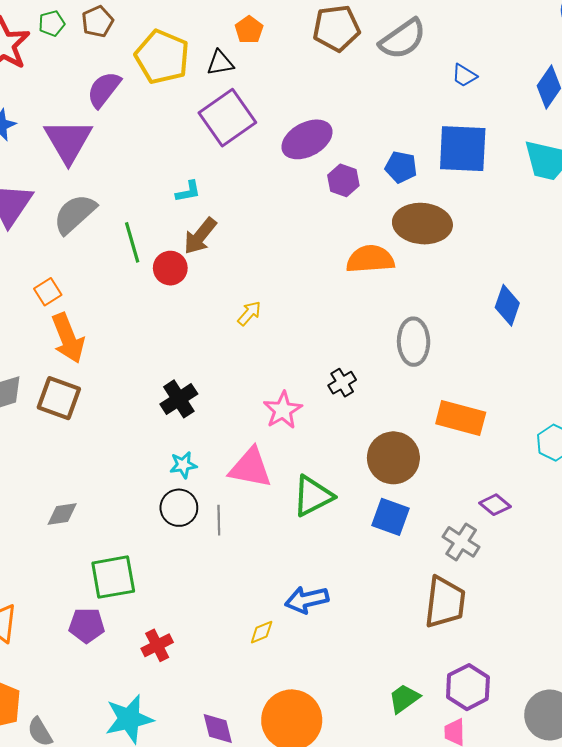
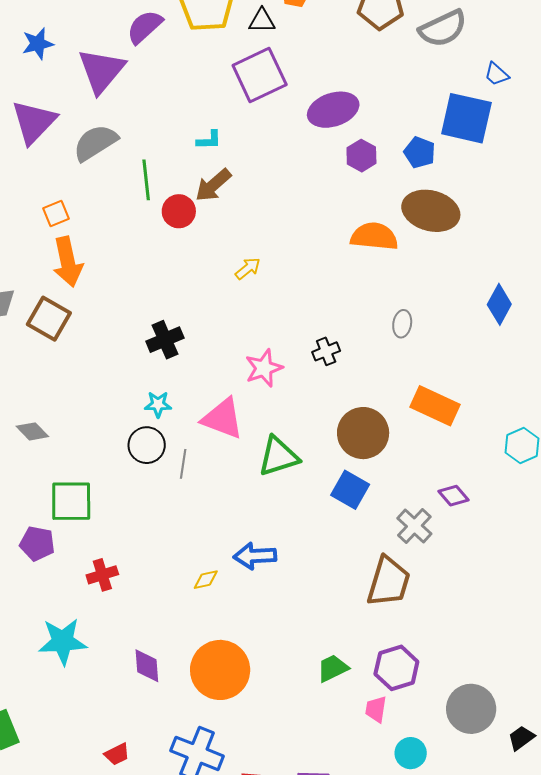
blue square: (463, 149) -> (466, 118), moved
gray ellipse: (414, 342) -> (402, 324), size x0.6
gray diamond: (62, 514) -> (32, 431), turned 44

